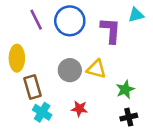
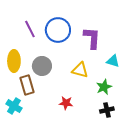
cyan triangle: (136, 15) -> (113, 61), moved, turned 32
gray circle: (70, 70) -> (42, 66), moved
cyan cross: (42, 112) -> (14, 106), moved

